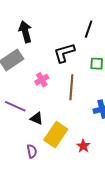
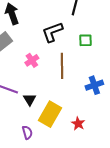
black triangle: (37, 118) -> (30, 99), turned 40

